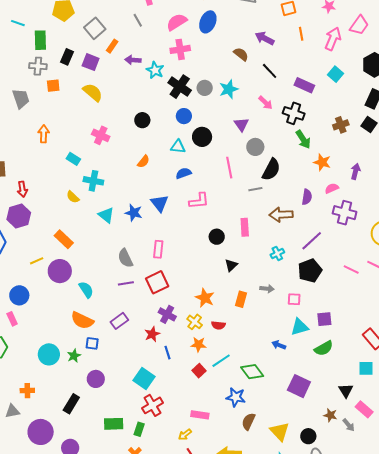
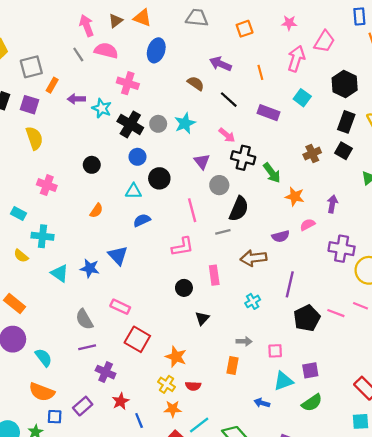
pink semicircle: (177, 22) -> (106, 51), moved, turned 50
gray square: (95, 28) -> (31, 67), turned 30
orange line: (301, 34) -> (260, 72), moved
pink cross: (180, 49) -> (128, 83), turned 30
yellow semicircle: (93, 92) -> (34, 138), turned 35
black cross: (294, 113) -> (243, 158), moved
purple semicircle: (307, 197) -> (281, 236), turned 70
pink L-shape: (199, 201) -> (182, 247), moved
purple cross: (345, 213) -> (342, 249), moved
purple line: (312, 241) -> (290, 284), turned -30
pink rectangle: (158, 249) -> (120, 307), turned -66
black pentagon: (310, 271) -> (307, 318), moved
red square: (157, 282) -> (137, 339), moved, turned -30
orange rectangle: (241, 299) -> (233, 366), moved
purple cross: (167, 314) -> (106, 372), moved
purple rectangle: (119, 321) -> (83, 406), moved

